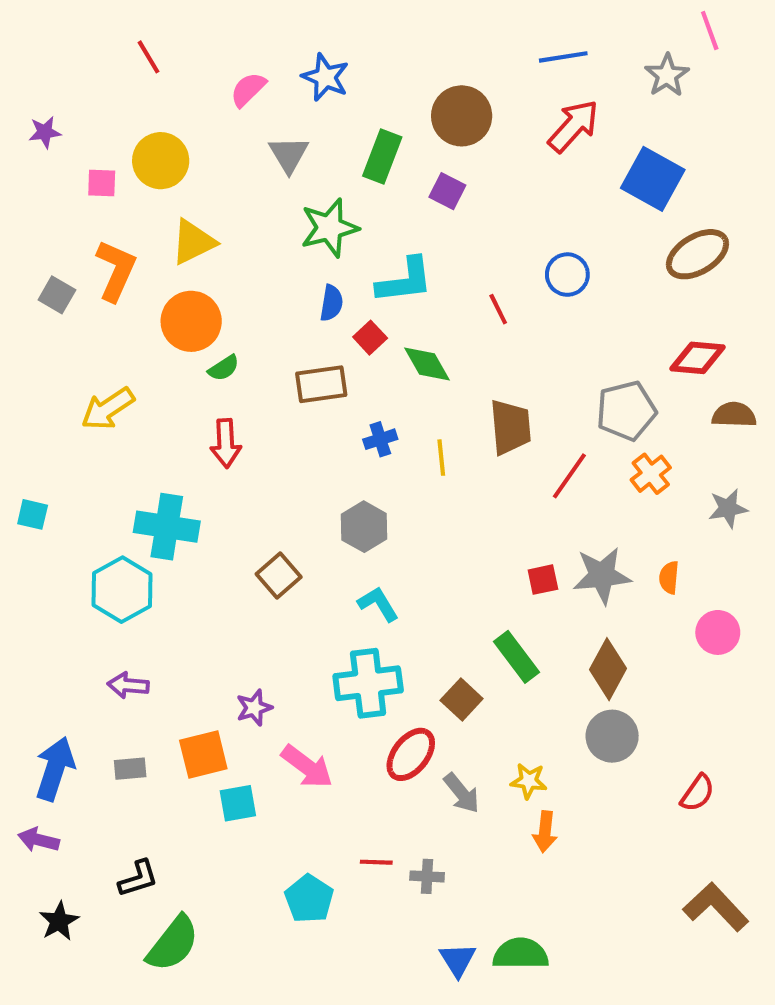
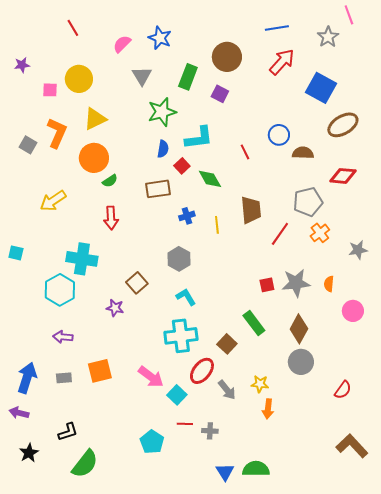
brown semicircle: (734, 415) -> (303, 153), moved
purple star: (254, 708) -> (115, 308), moved, turned 30
cyan square: (238, 803) -> (177, 395), moved, turned -36

